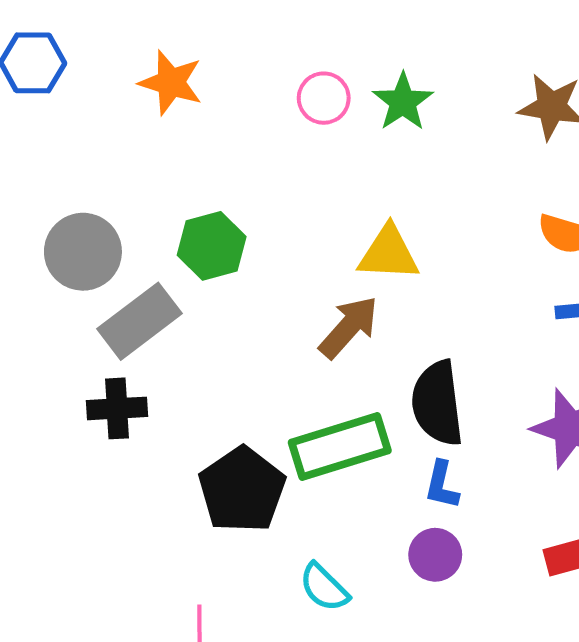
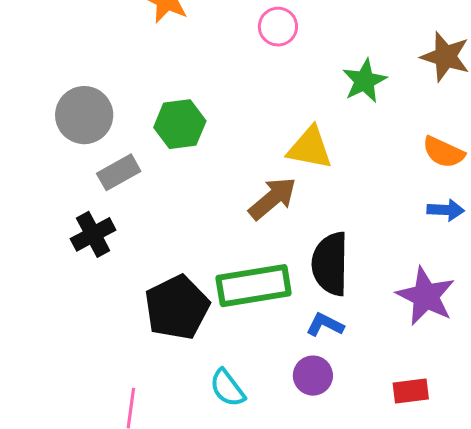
green star: (403, 102) -> (364, 81), moved
gray rectangle: (139, 321) -> (119, 172), size x0.7
black cross: (117, 408) -> (93, 234), turned -33
blue L-shape: (442, 485) -> (325, 325), turned 96

